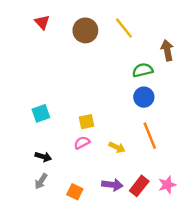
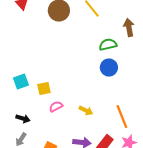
yellow square: (87, 122) -> (44, 88), moved
orange line: (150, 136) -> (122, 116), moved

